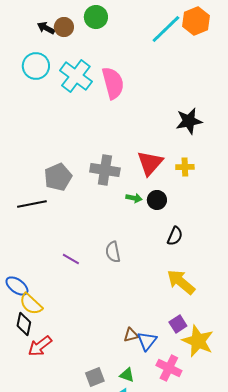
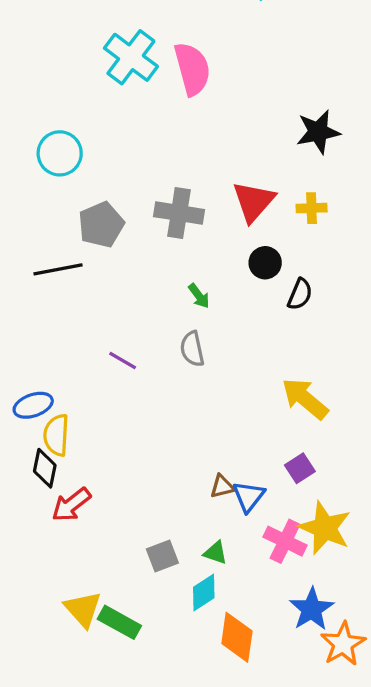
cyan circle: (36, 66) -> (60, 153), moved
green arrow: (134, 198) -> (199, 296), moved, turned 42
black semicircle: (175, 236) -> (300, 294), moved
blue ellipse: (17, 286) -> (33, 405), turned -55
yellow semicircle: (31, 304) -> (56, 435), turned 50
yellow star: (198, 341) -> (325, 528), moved

